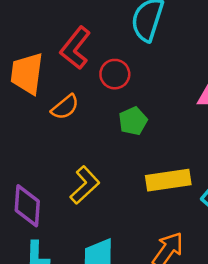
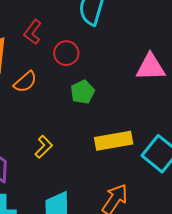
red L-shape: (75, 48) -> (33, 32), size x0.7
yellow L-shape: (85, 185) -> (44, 147), size x0.7

